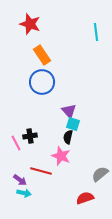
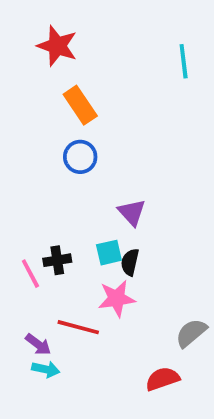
blue circle: (42, 82) -> (80, 157), size x0.7
cyan square: (73, 124) -> (109, 253), moved, turned -32
pink star: (61, 156) -> (117, 298), turned -30

